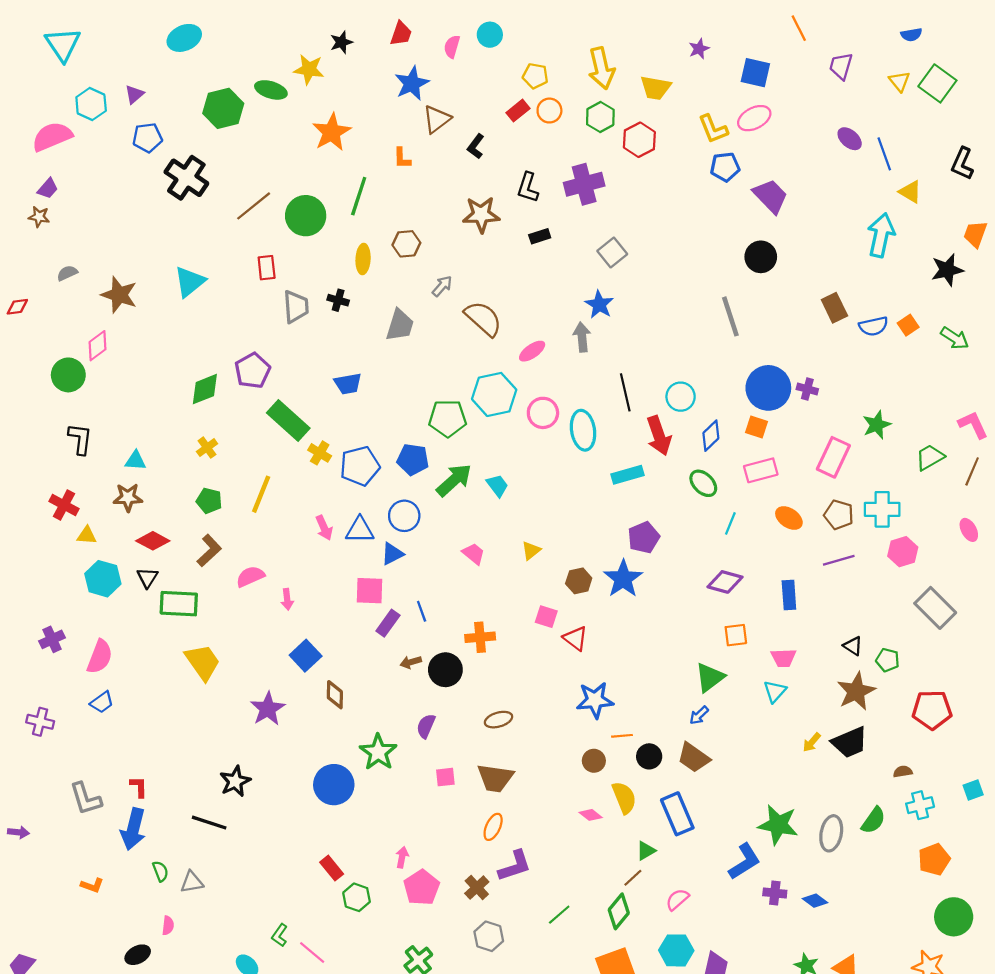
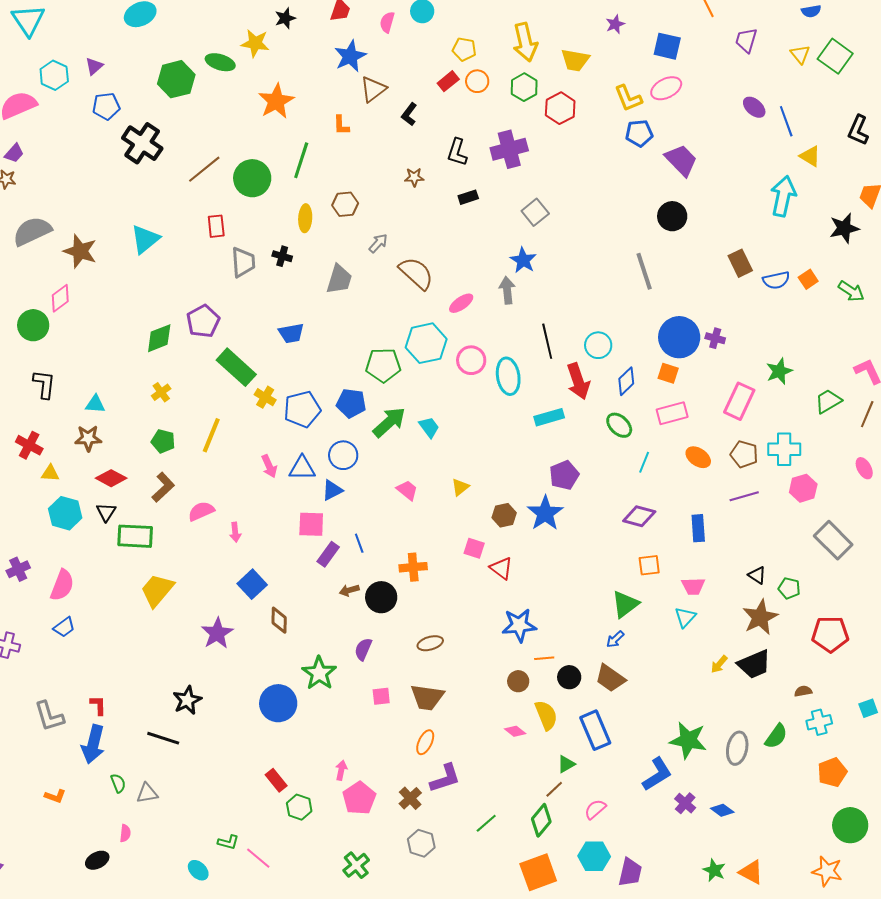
brown star: (481, 215) -> (414, 177), size x0.6
gray semicircle: (67, 273) -> (32, 231), size x2.0
yellow trapezoid: (203, 662) -> (157, 590), turned -105
purple cross: (775, 893) -> (685, 803), turned 35
green L-shape: (280, 935) -> (228, 842), turned -110

